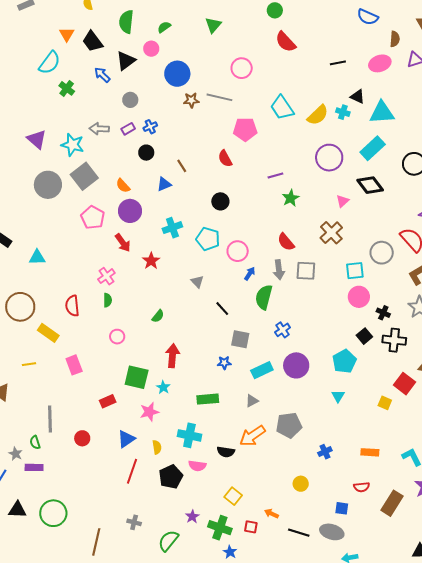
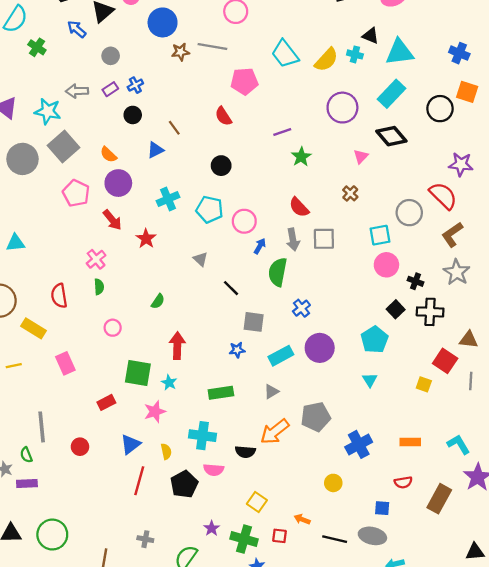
brown cross: (331, 233) -> (350, 193), size x0.6
blue cross: (325, 452) -> (359, 444), size x1.6

